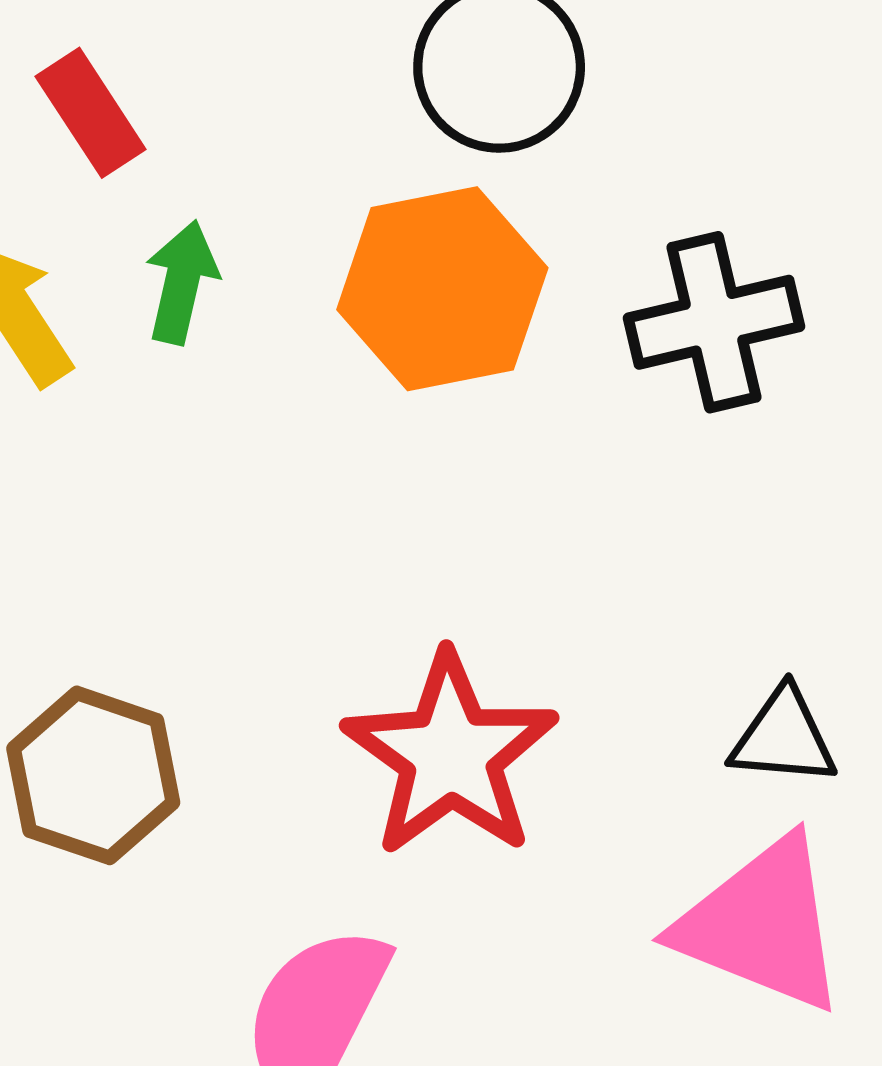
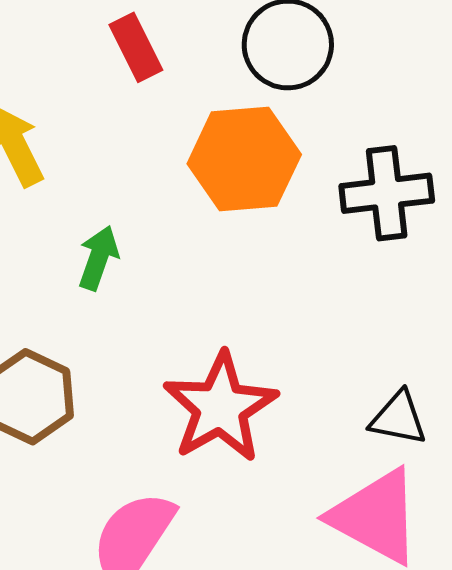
red rectangle: (91, 113) -> (136, 47), moved
green arrow: (182, 282) -> (98, 258), moved

